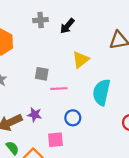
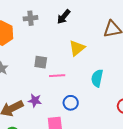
gray cross: (41, 20) -> (30, 18), moved
cyan semicircle: (101, 92) -> (97, 78), size x0.7

